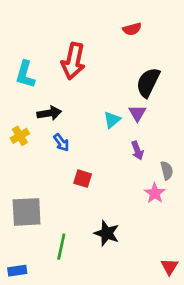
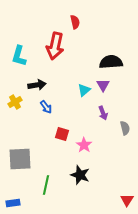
red semicircle: (132, 29) -> (75, 22), moved, turned -88
black semicircle: (148, 82) -> (111, 62), turned 60
pink star: (155, 193) -> (84, 145), moved

